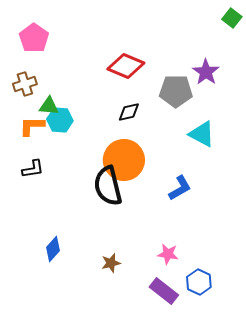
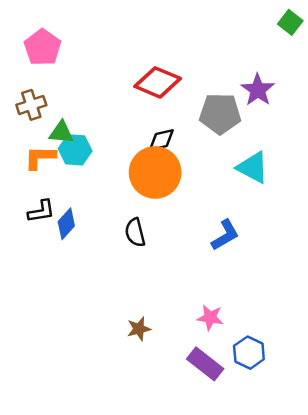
orange circle: (124, 160) -> (155, 172), moved
black semicircle: (108, 186) -> (135, 233), size x0.6
blue diamond: (53, 249) -> (66, 224), moved

